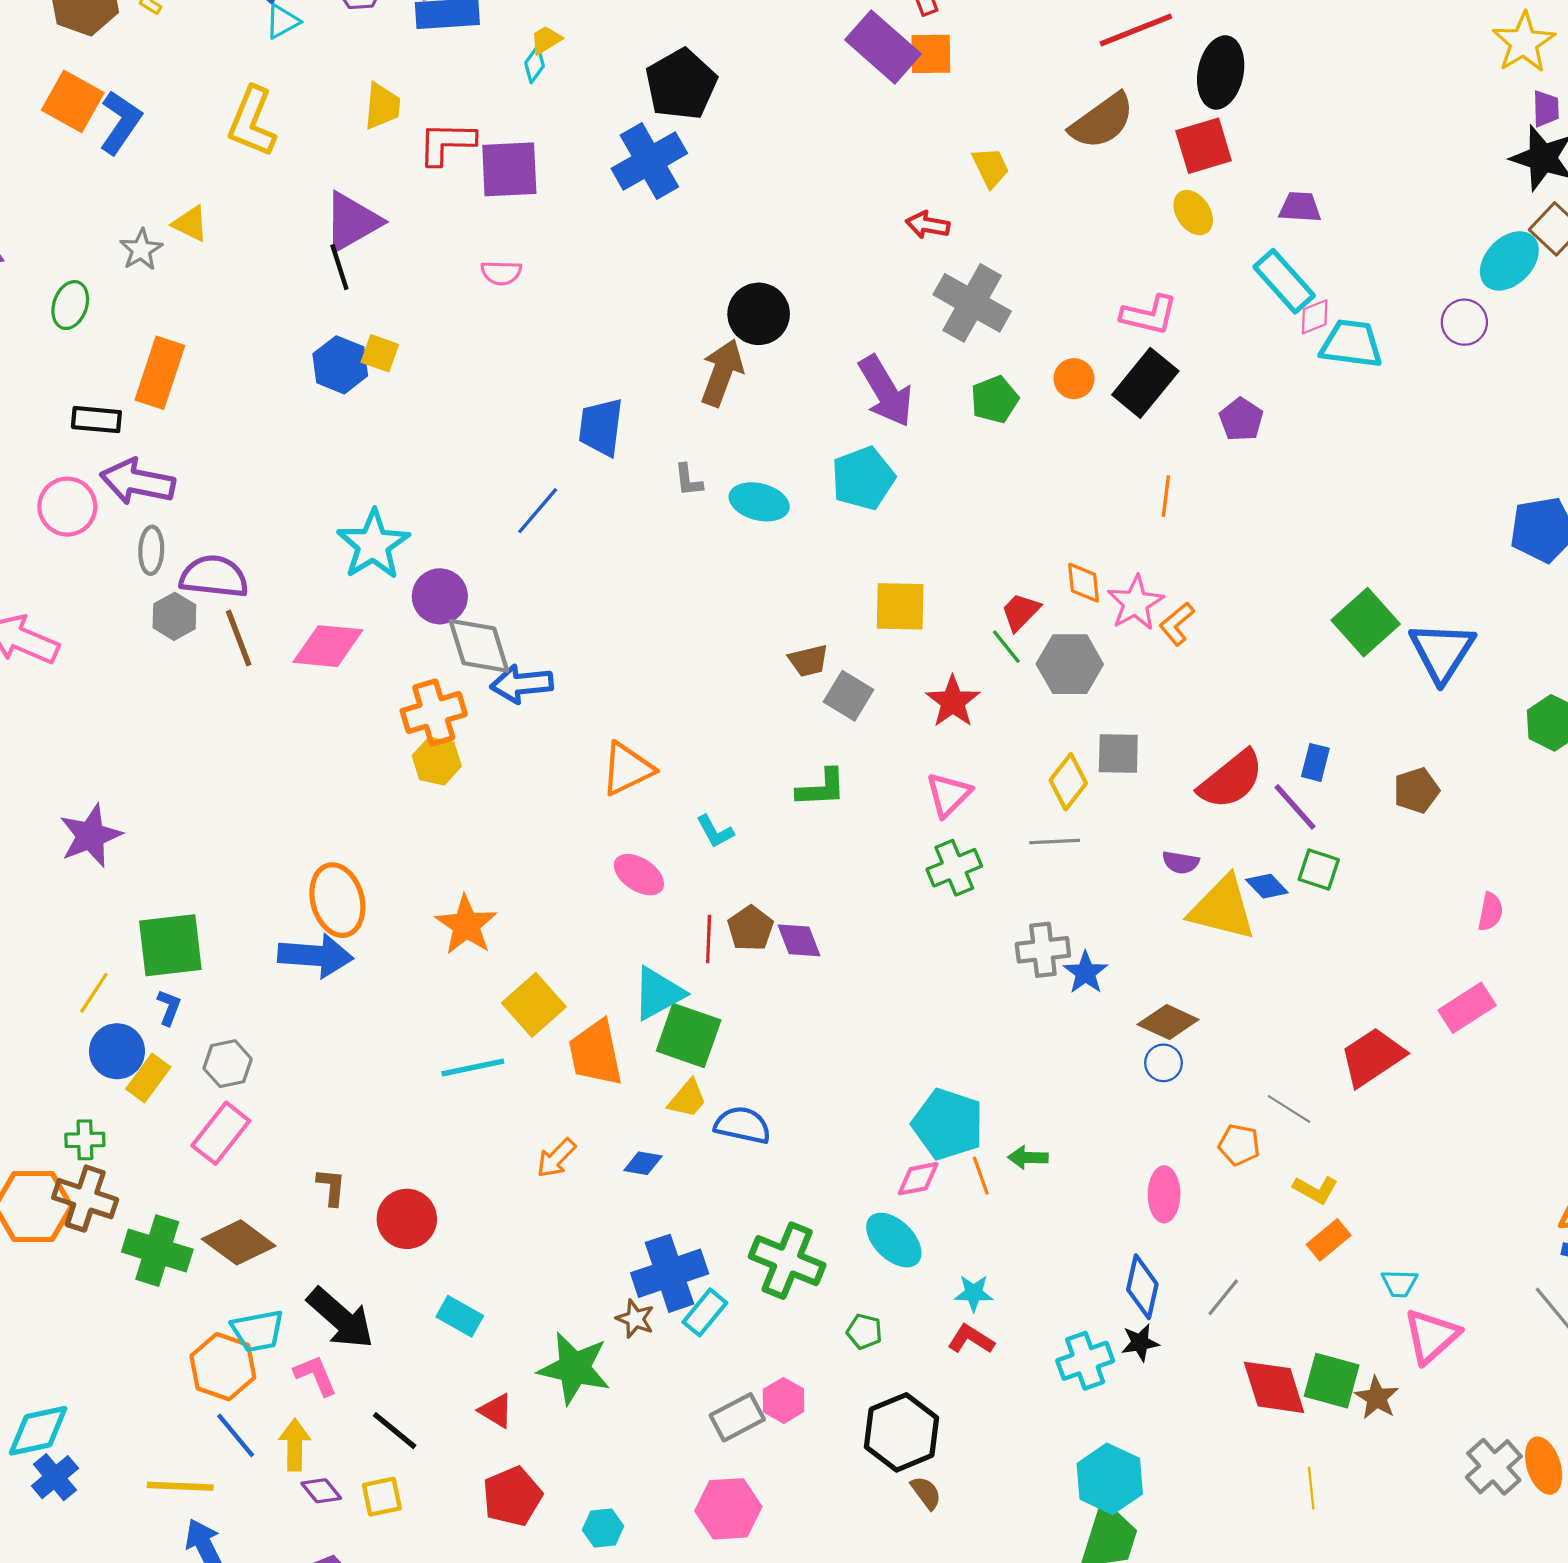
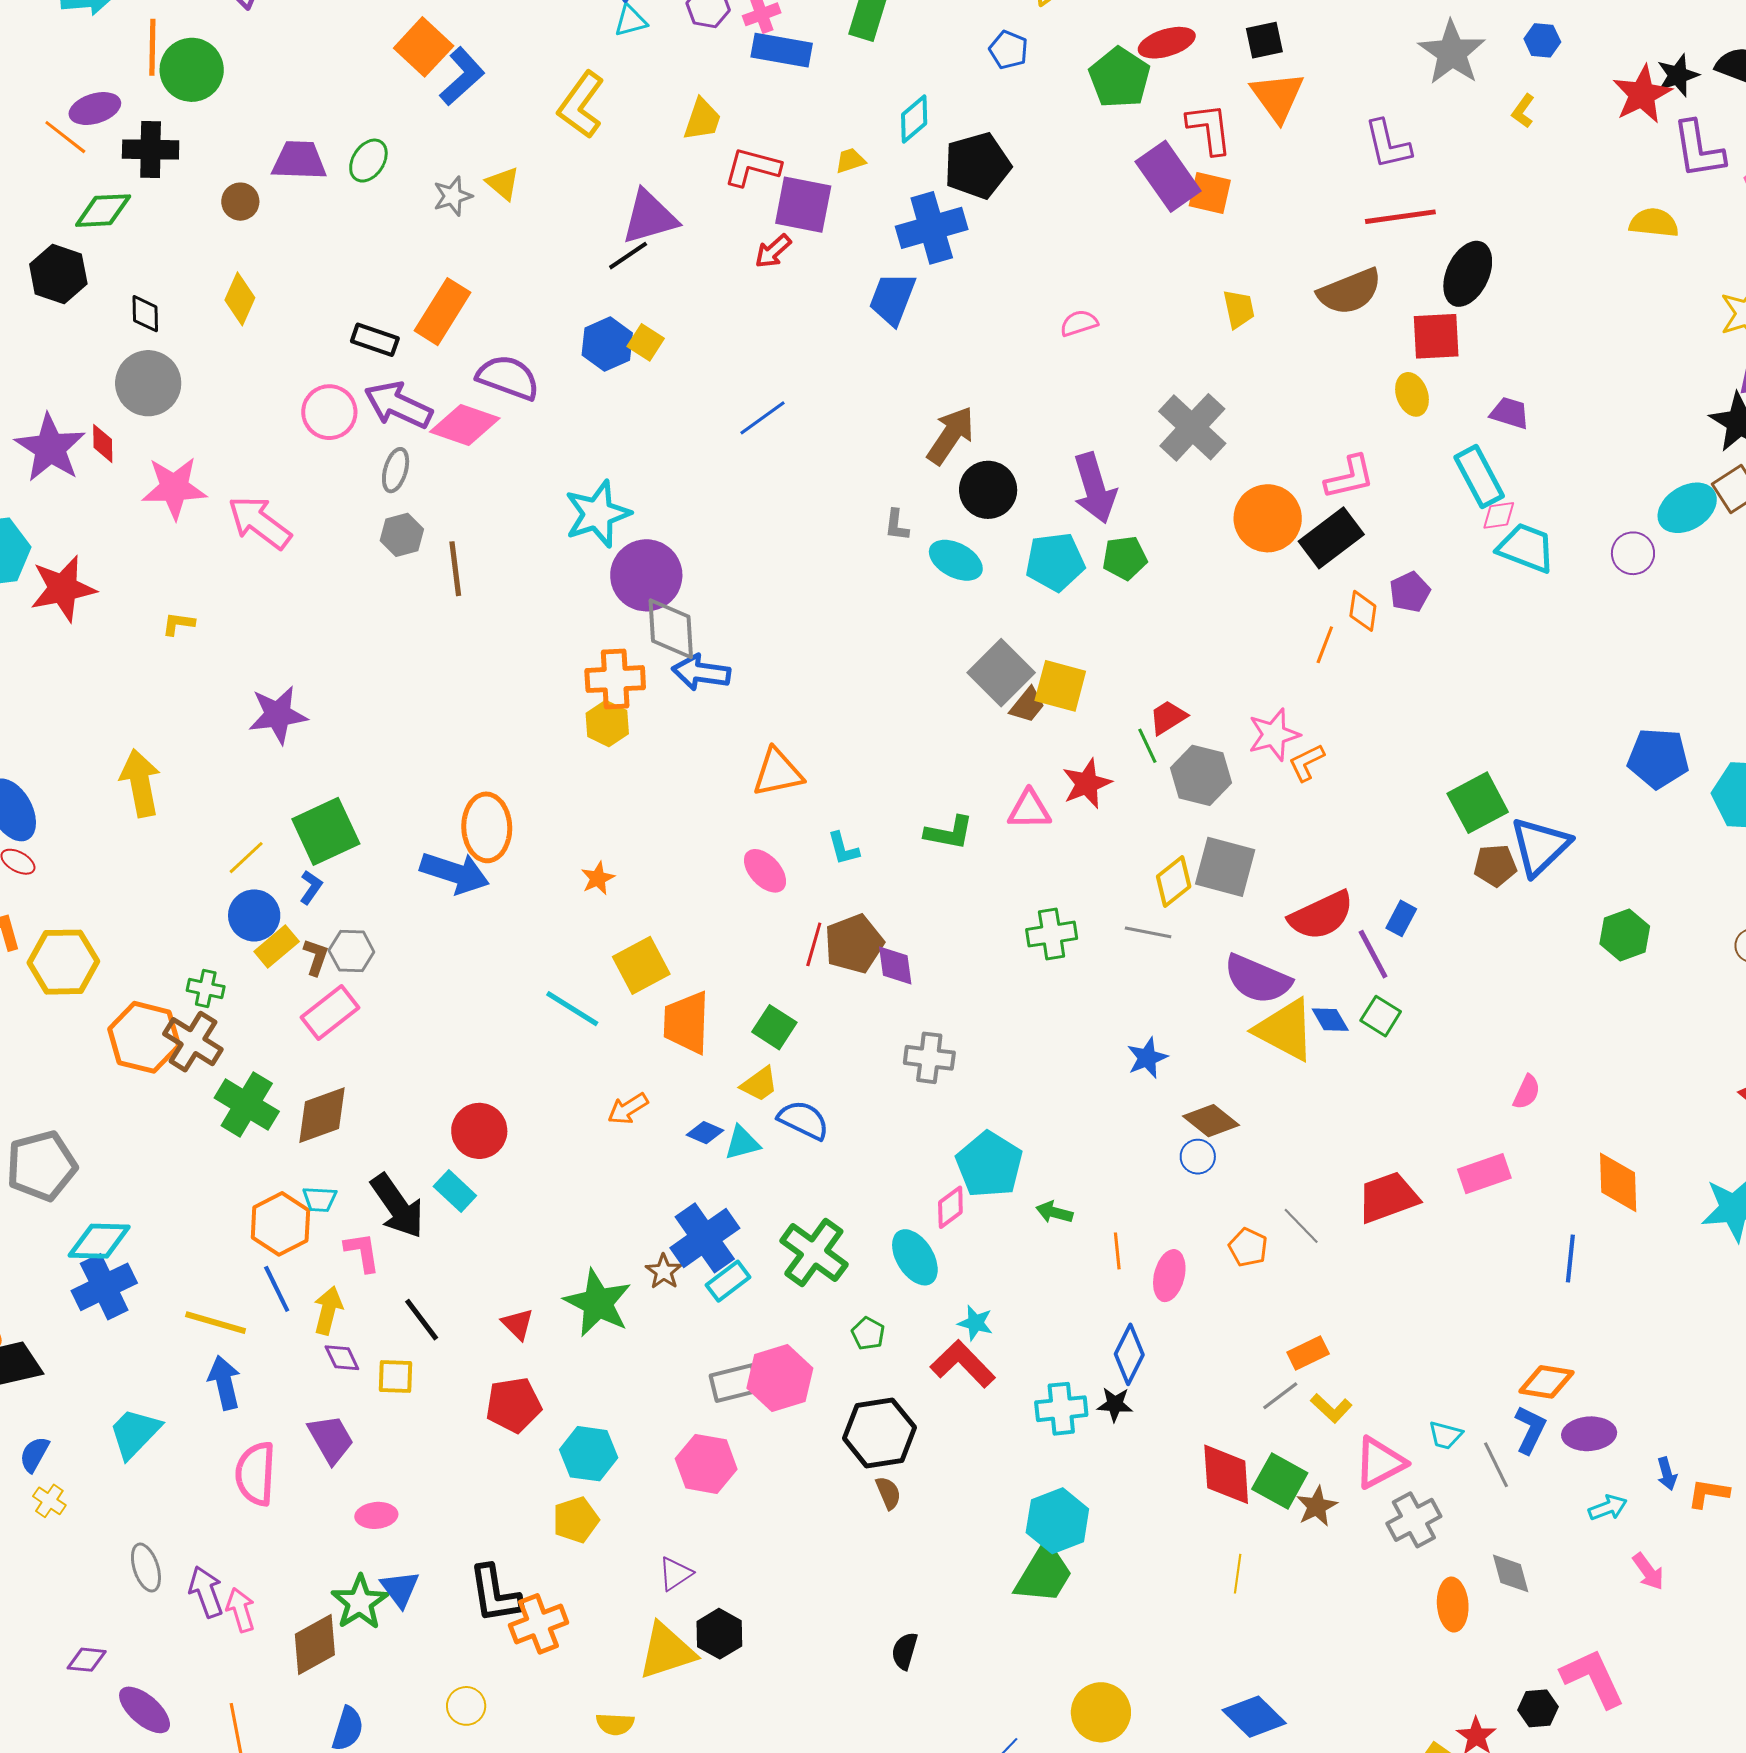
yellow trapezoid: (546, 40) -> (850, 161), moved
cyan diamond: (535, 64) -> (914, 119), moved, size x1.4
red arrow: (928, 225) -> (773, 251), moved, turned -66
black line: (339, 267) -> (628, 256), turned 60
pink semicircle: (501, 273) -> (1079, 323), moved, turned 147
green ellipse: (70, 305) -> (368, 161), moved
black circle: (759, 314) -> (988, 490), moved
pink L-shape: (1149, 315) -> (1350, 477), turned -40
orange circle: (1074, 379) -> (1268, 518), size x1.8
green pentagon: (995, 399) -> (1125, 558), moved
blue trapezoid: (601, 427) -> (892, 299), moved
blue line: (538, 511) -> (762, 418), moved
purple semicircle: (214, 577) -> (508, 378), moved
orange diamond: (1083, 583) -> (1363, 611), moved
purple circle: (440, 596) -> (646, 575), size x1.4
pink diamond: (328, 646) -> (465, 425), moved
brown trapezoid: (808, 661) -> (1027, 705), moved, turned -51
gray square: (849, 696) -> (1001, 673), moved, size x1.4
gray square: (1118, 753) -> (1225, 867), size x1.4
brown pentagon: (1416, 790) -> (1495, 865), moved
pink triangle: (949, 795) -> (1029, 810), moved, turned 30
purple semicircle: (1181, 862) -> (1257, 979), size x2.0
orange star: (466, 925) -> (598, 878), size x0.6
brown pentagon: (750, 928) -> (854, 944), size x1.4
green square: (170, 945) -> (326, 831), turned -32
gray cross: (1043, 950) -> (929, 1058), moved
cyan triangle: (658, 993) -> (742, 1143), moved, size x0.7
green square: (689, 1036) -> (774, 1027), size x0.7
cyan line: (473, 1067) -> (572, 1009), turned 30
orange line: (981, 1176) -> (1117, 1251), moved
pink diamond: (918, 1179) -> (950, 1207), turned -39
brown L-shape: (331, 1187) -> (316, 957), moved
yellow L-shape: (1316, 1190) -> (1331, 1408), moved
brown diamond: (239, 1242) -> (322, 1115), turned -70
blue cross: (670, 1273) -> (705, 1238), turned -30
cyan trapezoid: (1399, 1283) -> (1445, 1435), moved
gray line: (1223, 1297) -> (1280, 1396), moved
cyan rectangle: (460, 1316) -> (455, 1191), moved
cyan trapezoid: (258, 1331) -> (320, 1199), size x0.7
red L-shape: (971, 1339) -> (963, 1364), size x1.5
pink hexagon: (784, 1400) -> (780, 1378), size x1.6
gray cross: (1494, 1467) -> (1414, 1520), moved
blue cross: (55, 1477) -> (104, 1287), size x1.4
cyan hexagon: (603, 1528) -> (589, 1454), size x1.5

